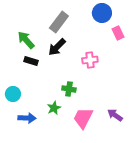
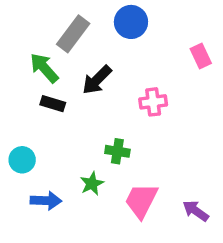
blue circle: (102, 13) -> (131, 22), moved
gray rectangle: (59, 22) -> (73, 34), moved
purple arrow: (115, 115) -> (196, 211), moved

